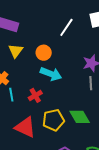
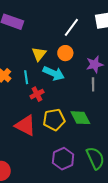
yellow triangle: (16, 51) -> (39, 54), moved
orange circle: (44, 53) -> (65, 53), moved
cyan line: (11, 95) -> (26, 77), moved

